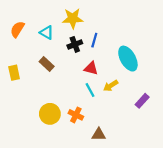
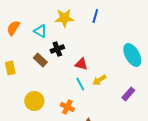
blue line: (94, 40) -> (95, 16), moved
black cross: (75, 44) -> (57, 49), moved
cyan ellipse: (128, 59) -> (132, 55), moved
yellow circle: (50, 114) -> (34, 101), moved

